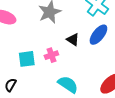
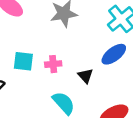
black triangle: (73, 40) -> (85, 76), moved

